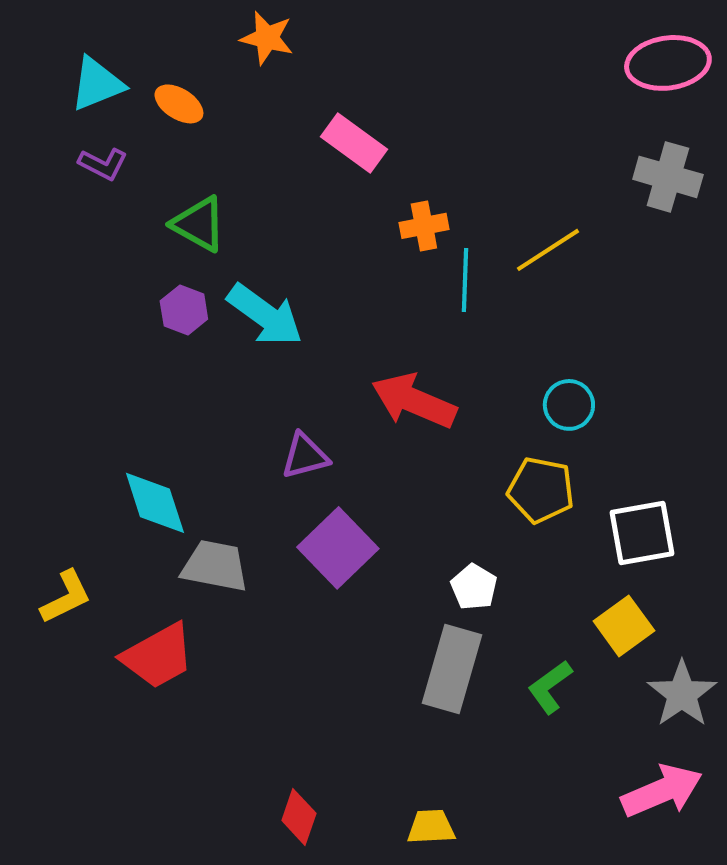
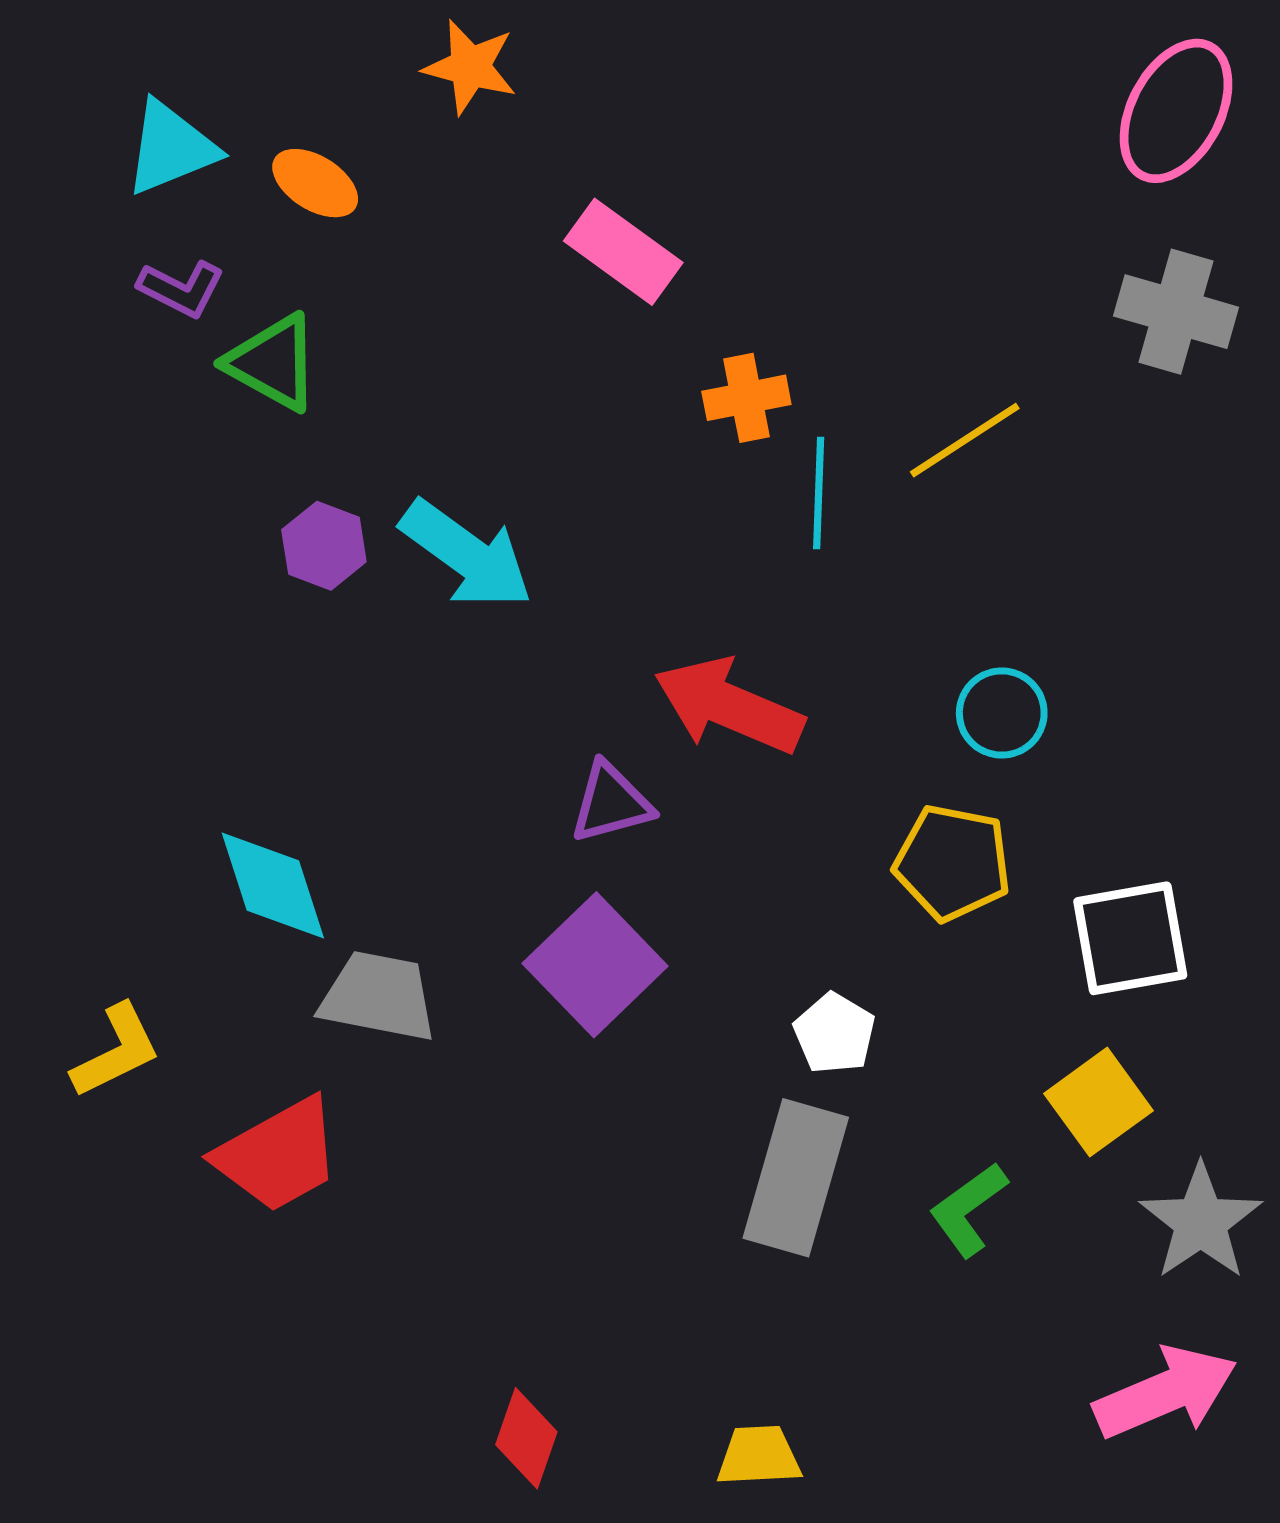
pink ellipse: (668, 63) -> (1176, 111), turned -54
green triangle: (199, 224) -> (273, 363), moved
purple triangle: (305, 456) -> (611, 803), moved

